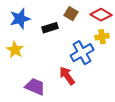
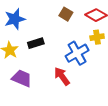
black rectangle: (50, 28) -> (36, 43), moved
purple trapezoid: (35, 87) -> (22, 78), moved

